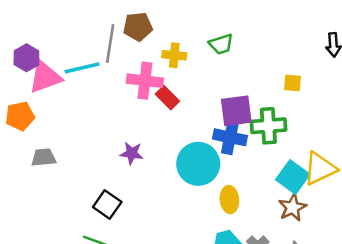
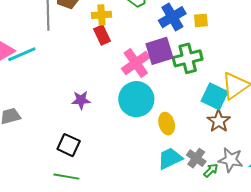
cyan line: (82, 68) -> (22, 54), moved
pink cross: (145, 81) -> (136, 63), moved, turned -32
red rectangle: (167, 98) -> (102, 35), moved, turned 30
blue cross: (230, 137) -> (172, 17), moved, turned -32

